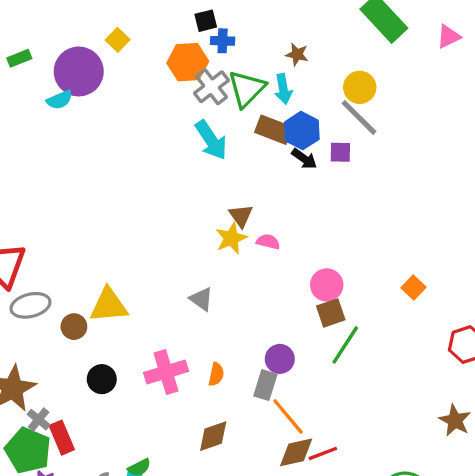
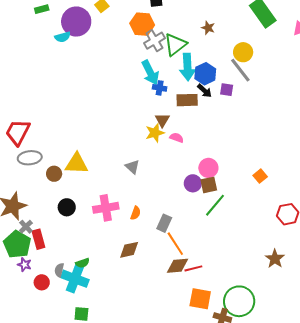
blue cross: (223, 41) -> (160, 88), moved
cyan arrow: (283, 89) -> (187, 67), moved, size x1.5
brown rectangle: (273, 130) -> (187, 100), moved, turned -30
purple circle: (280, 359) -> (193, 183), moved

